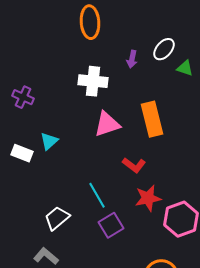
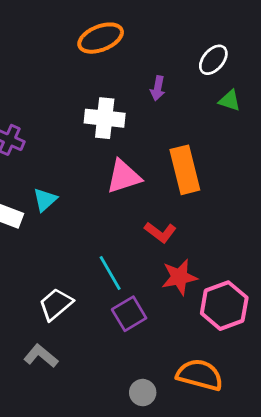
orange ellipse: (90, 22) -> (101, 38), turned 72
white ellipse: (164, 49) -> (213, 60), moved

